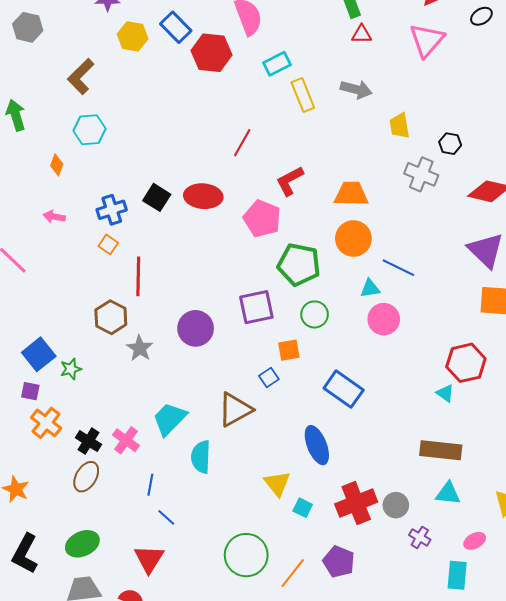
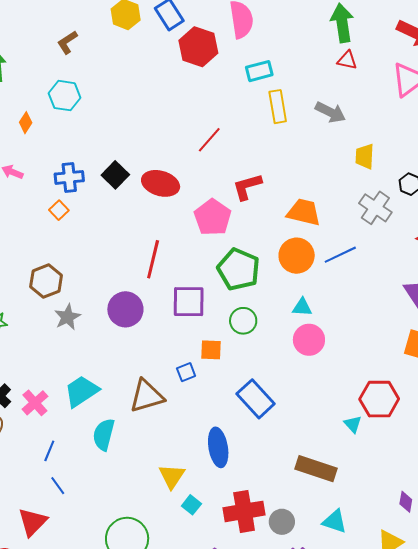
brown L-shape: (81, 76) -> (67, 42), size x0.7
blue line: (398, 268) -> (340, 255), moved, turned -64
red line: (138, 276) -> (153, 259), moved
brown rectangle: (441, 450) -> (316, 469), moved

